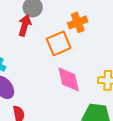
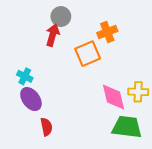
pink diamond: (69, 79) -> (113, 97), moved

